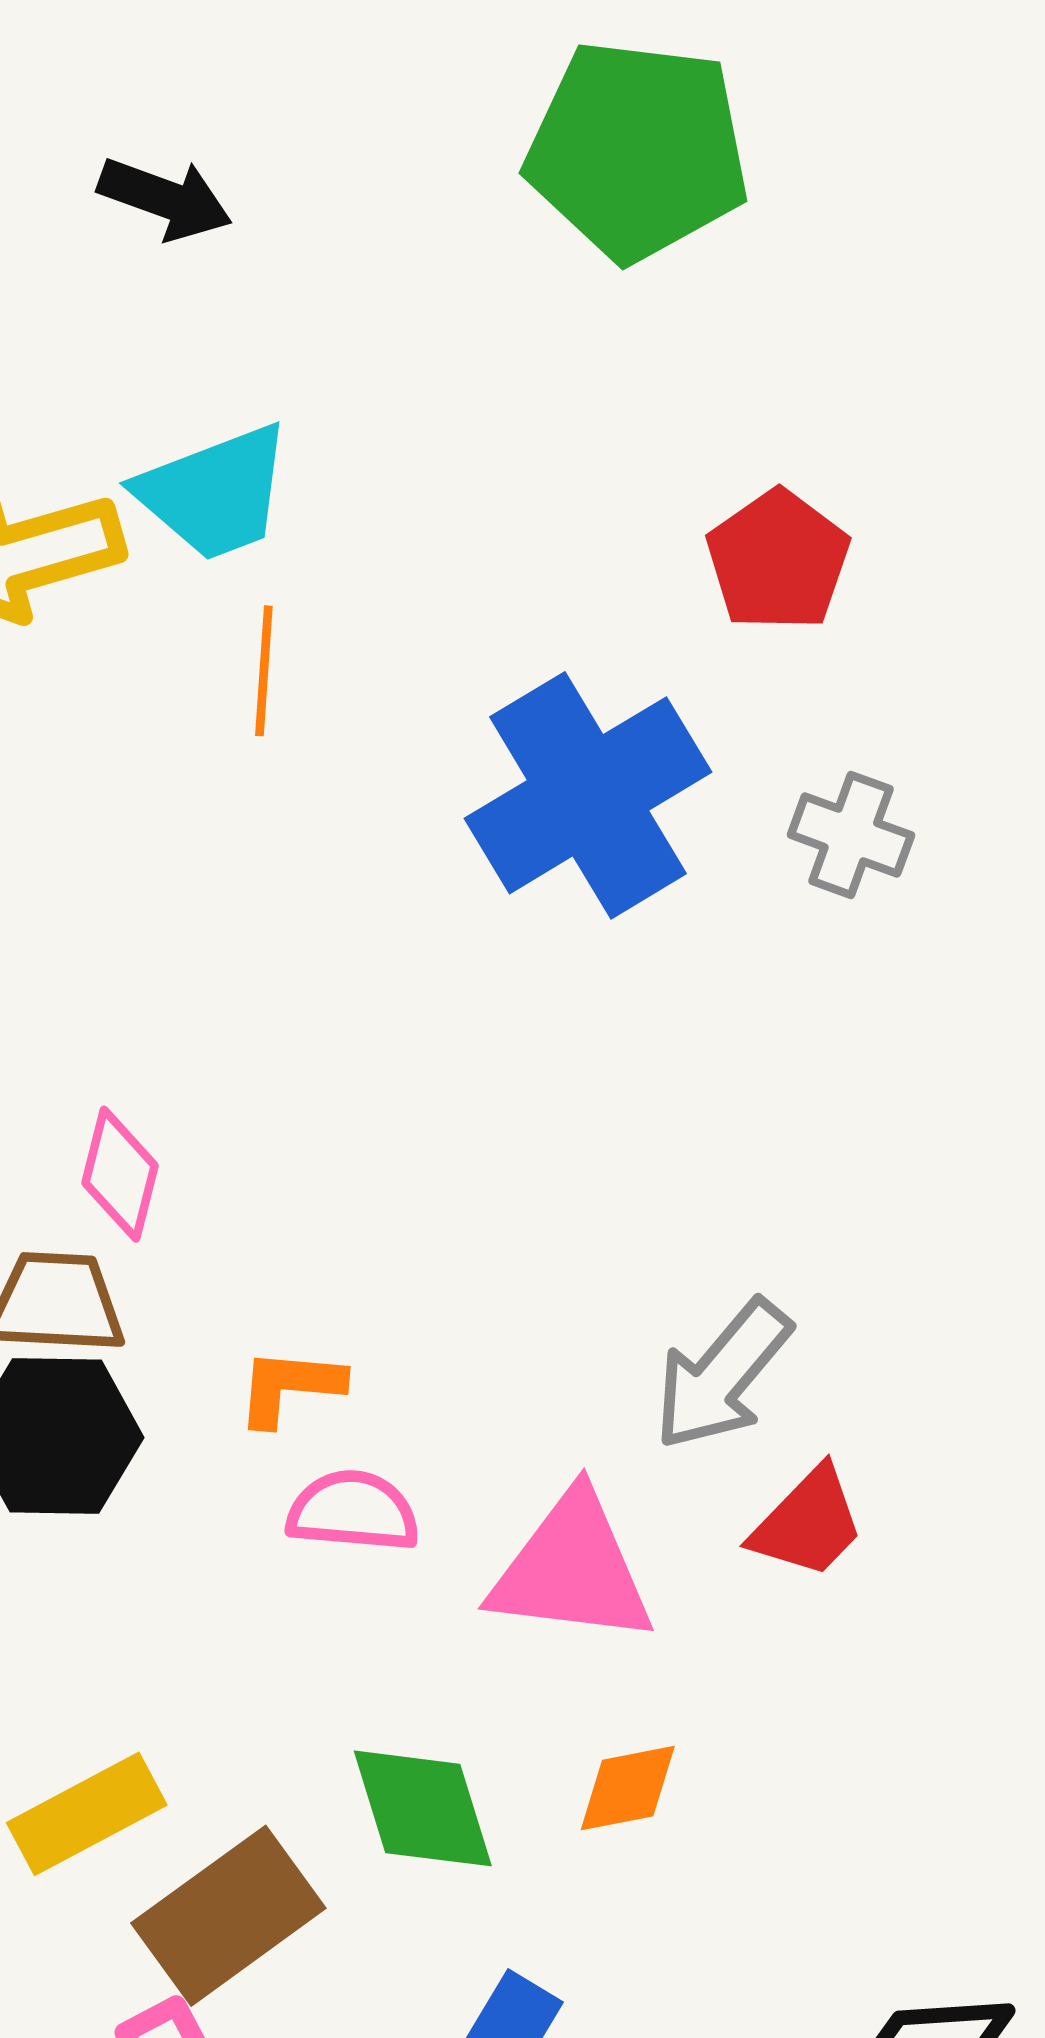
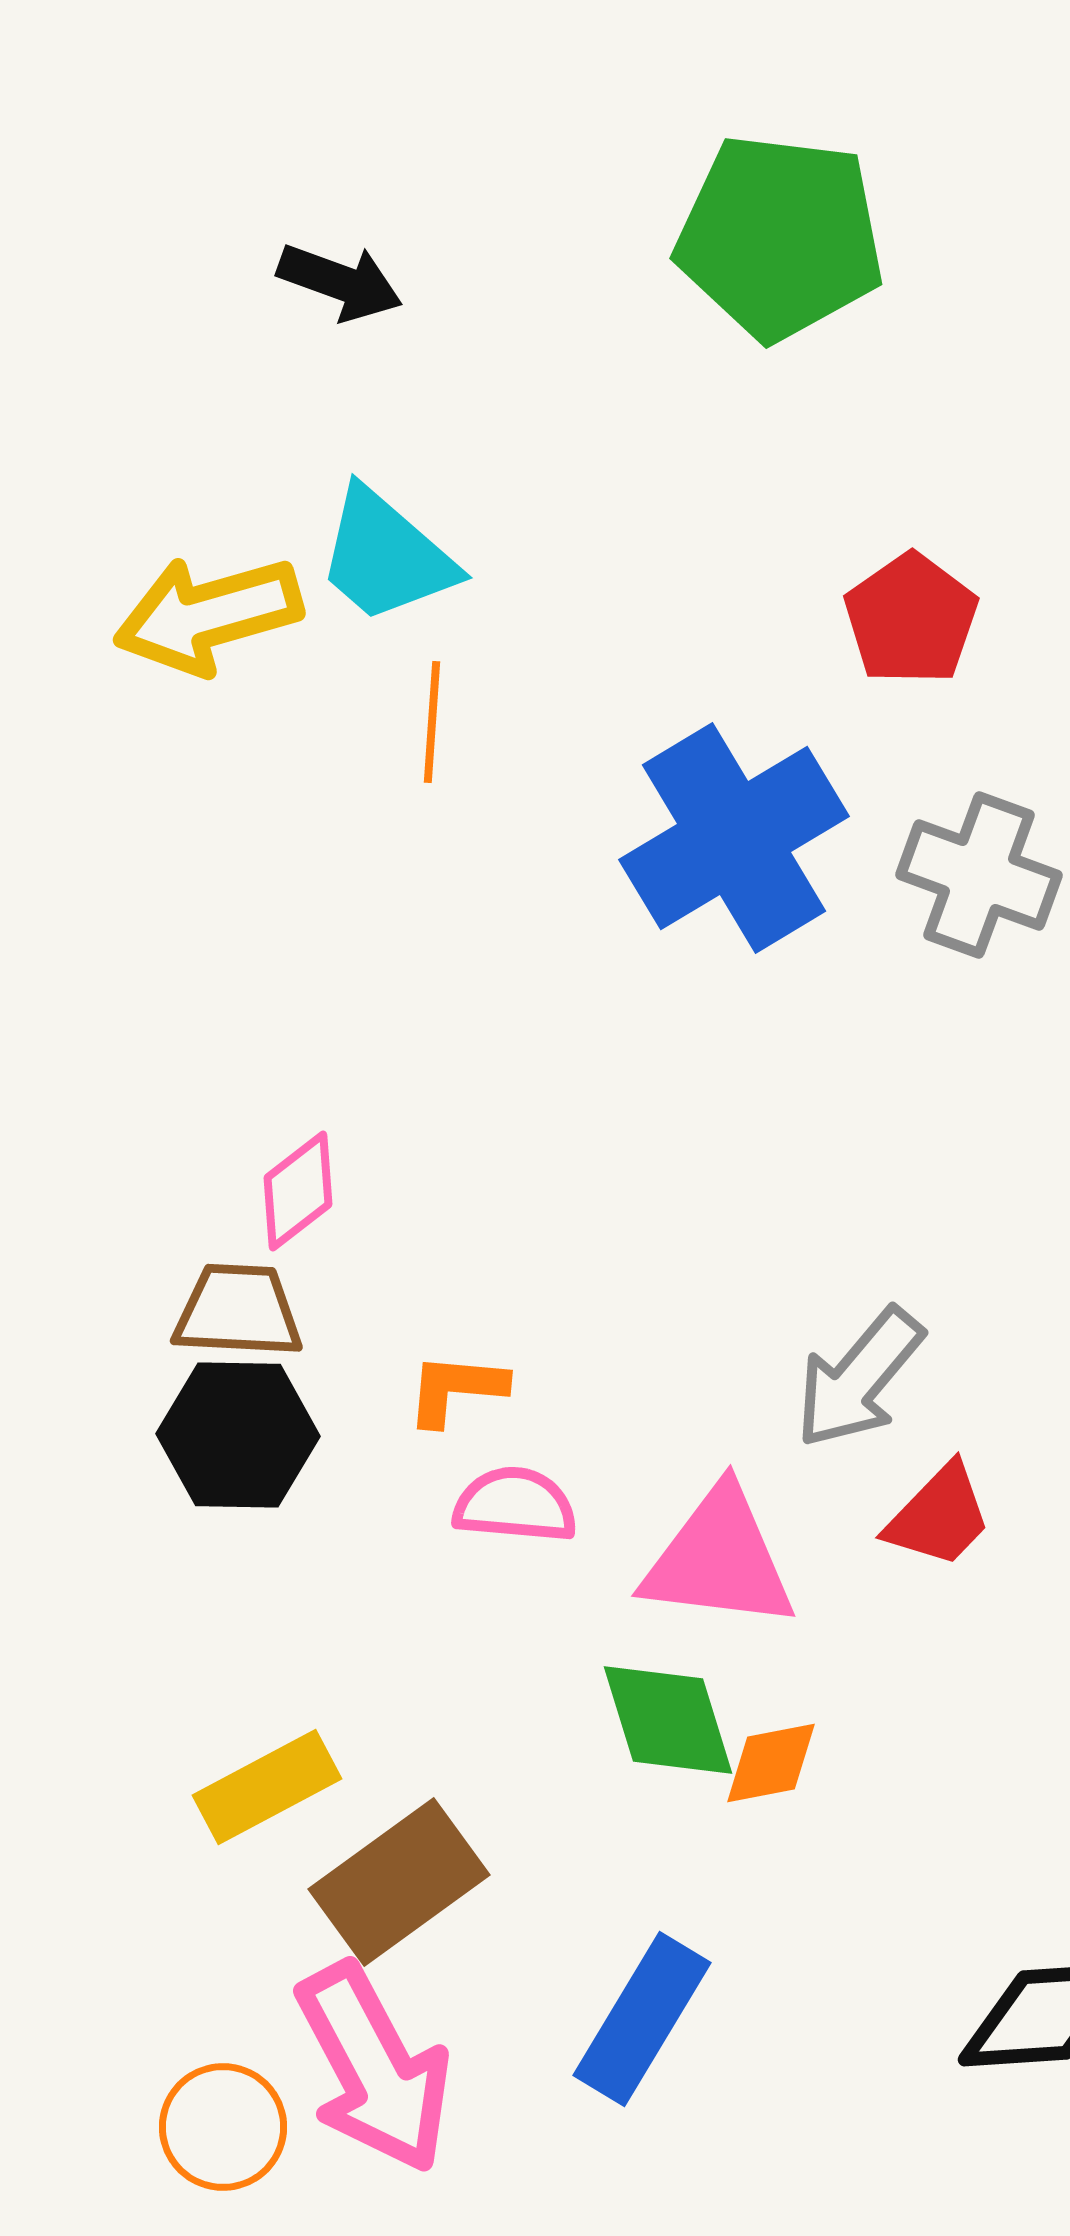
cyan trapezoid: (215, 493) -> (386, 556), turned 62
gray cross: (851, 835) -> (979, 875), size x1.4
pink diamond: (120, 1174) -> (298, 1191), turned 38
green diamond: (423, 1808) -> (668, 1720), moved

